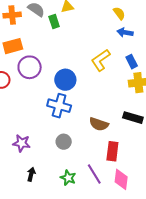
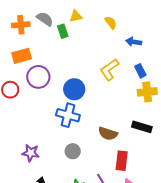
yellow semicircle: (119, 13) -> (111, 23), moved

